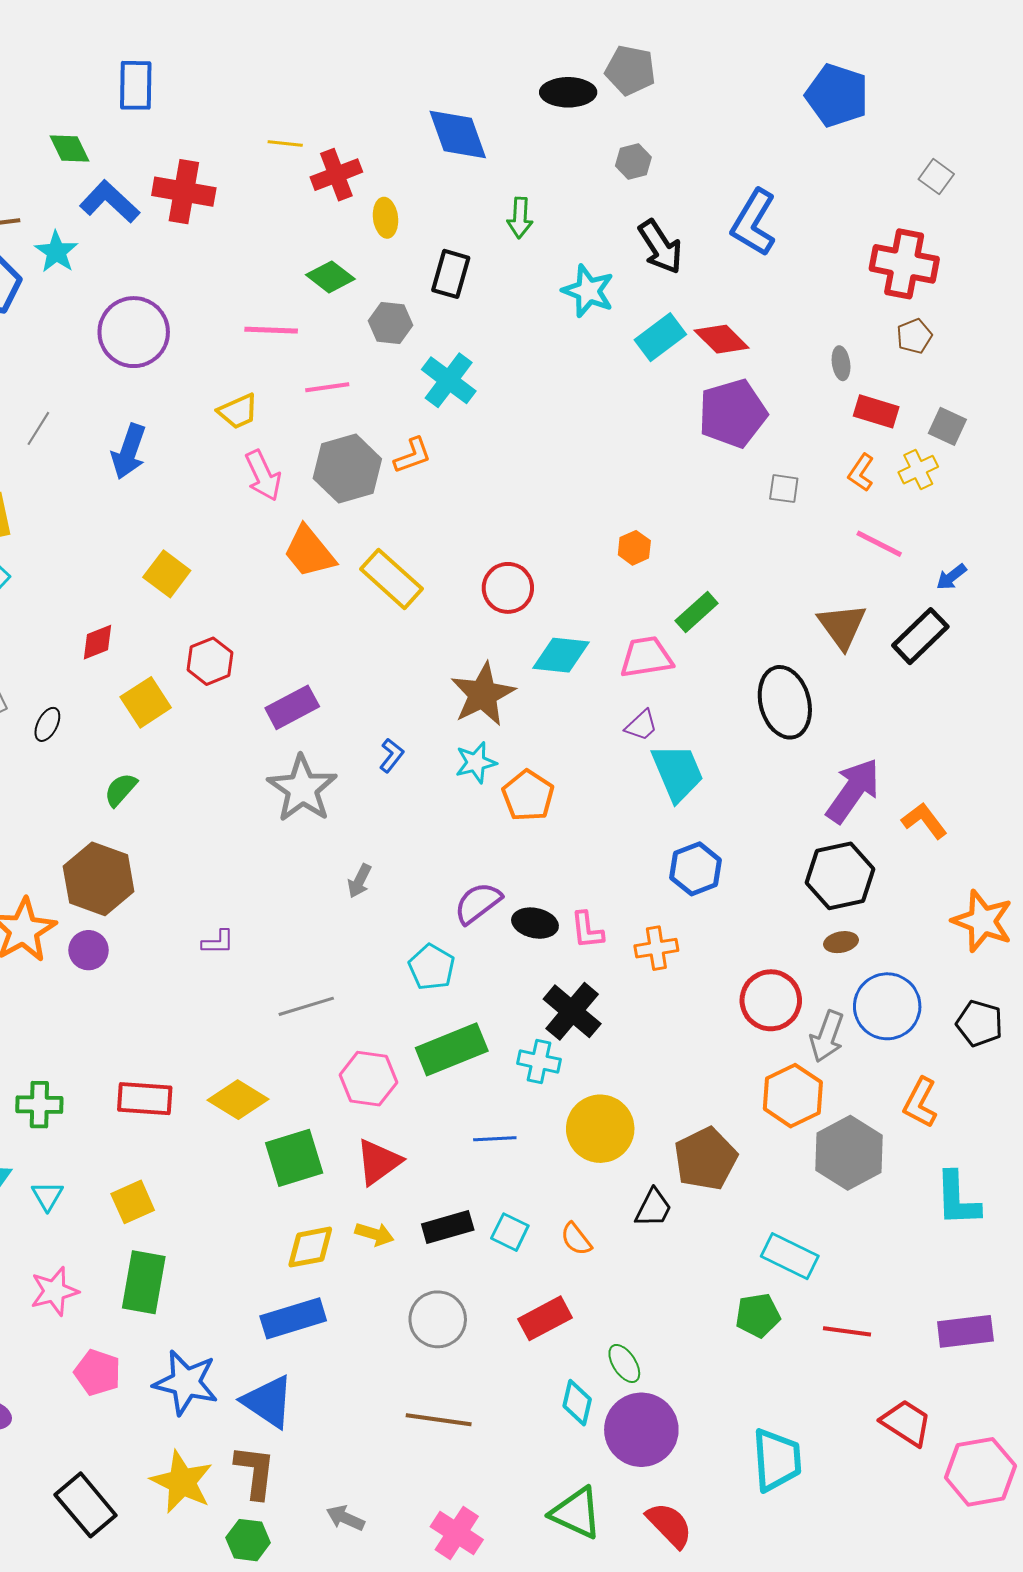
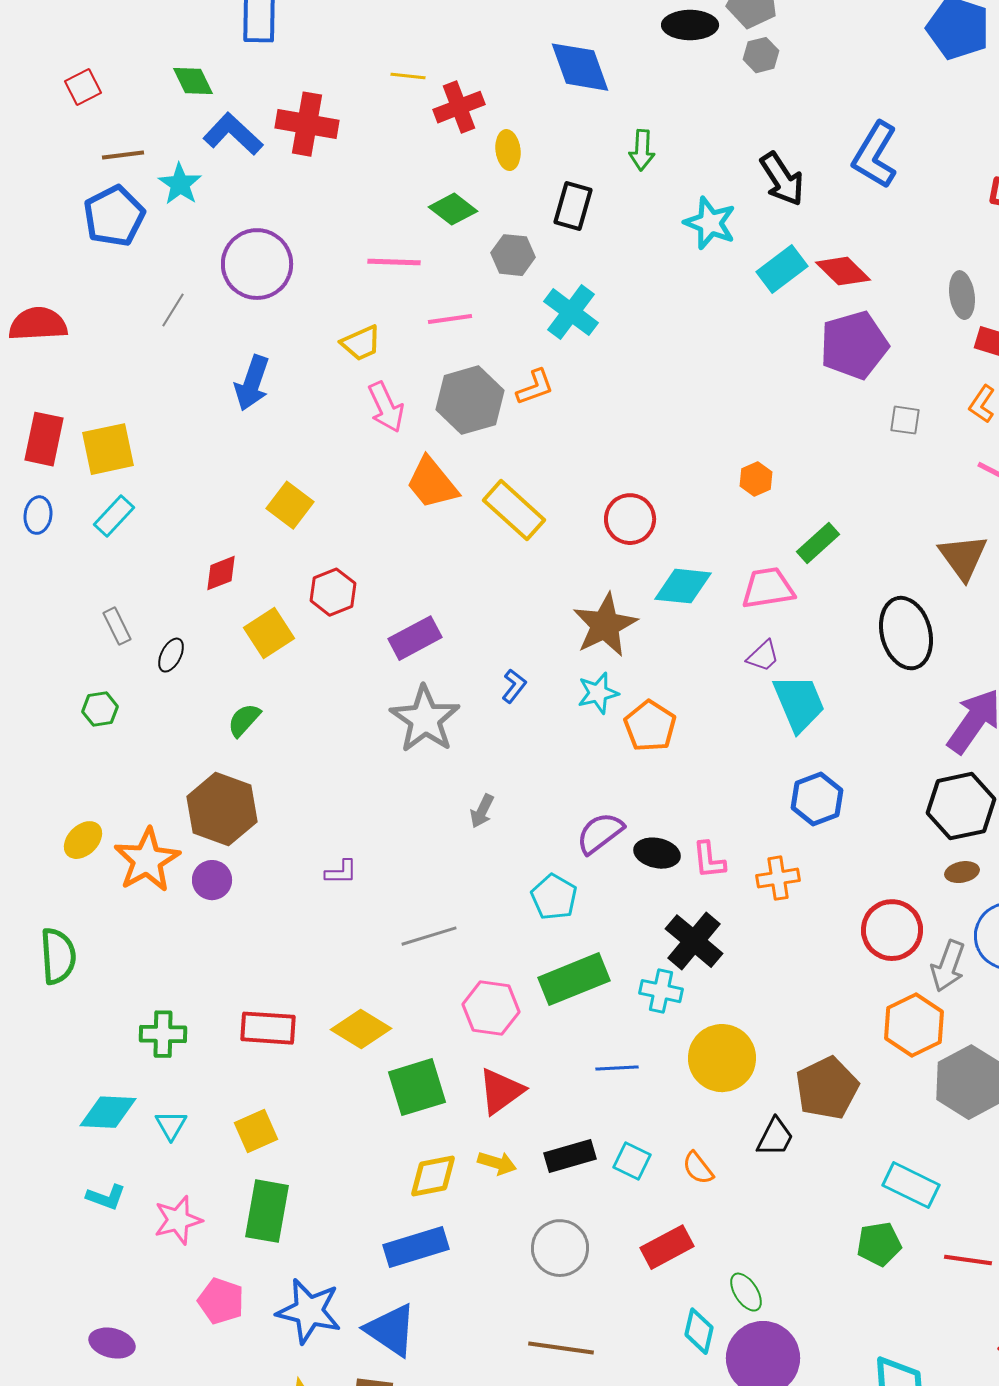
gray hexagon: (633, 162) -> (761, 55), moved
gray ellipse: (841, 363) -> (962, 295), size x1.4
gray line: (38, 428) -> (173, 310), moved

